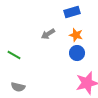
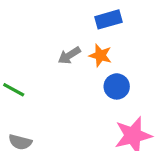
orange star: (76, 35) -> (100, 55), moved

